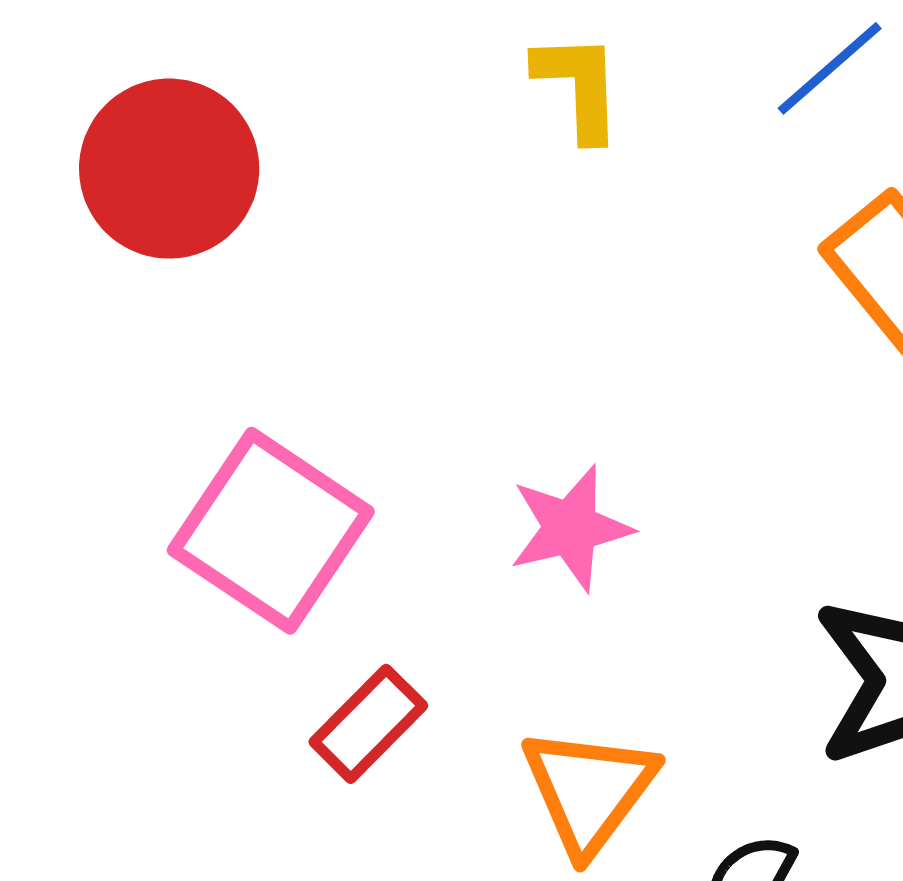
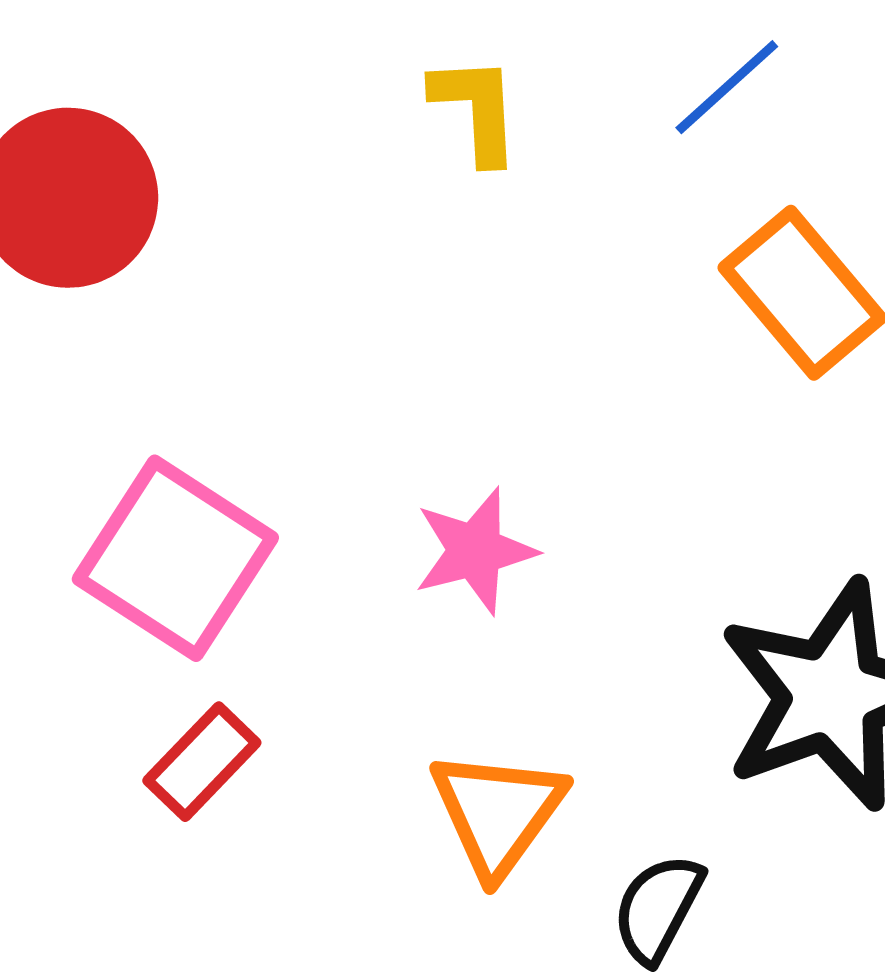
red rectangle: (368, 724) -> (202, 762), moved

